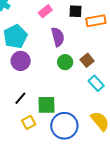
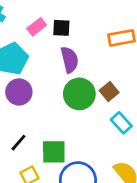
pink rectangle: (45, 11) -> (37, 27), moved
black square: (76, 11) -> (61, 28), moved
green circle: (65, 62) -> (79, 94), size x1.5

